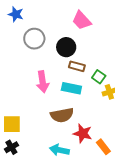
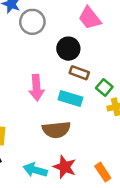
gray circle: (34, 39) -> (32, 22), moved
red star: (83, 133) -> (65, 167), moved
cyan arrow: (59, 150) -> (35, 170), moved

